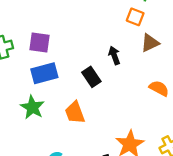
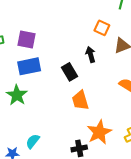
orange square: (135, 17) -> (102, 28), moved
orange trapezoid: (75, 113) -> (80, 100), moved

